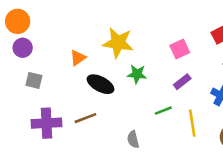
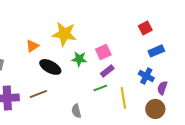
pink square: (180, 49) -> (103, 52), moved
purple rectangle: (182, 82) -> (107, 71), moved

